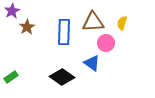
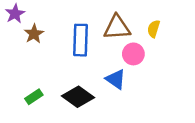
green rectangle: (11, 77) -> (34, 97), moved

